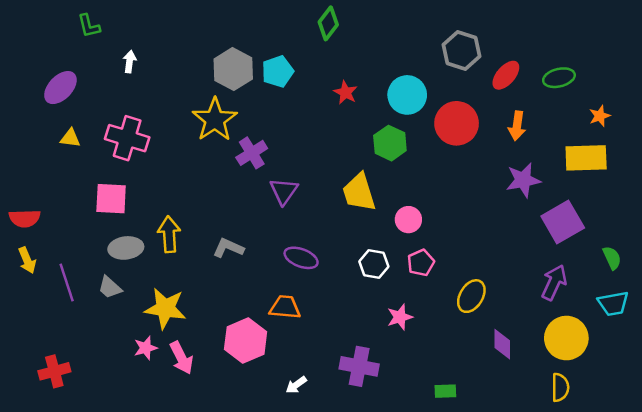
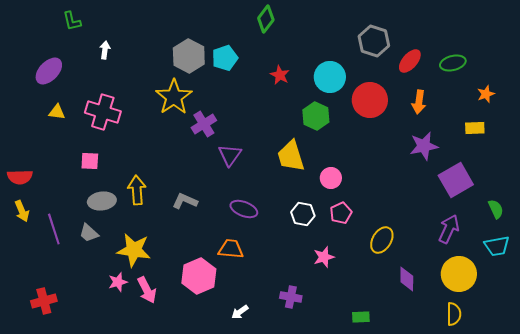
yellow rectangle: (586, 158) -> (475, 128), size x0.6
pink square: (111, 199) -> (90, 161), size x0.7
purple cross: (359, 366) -> (291, 297), size x0.7

